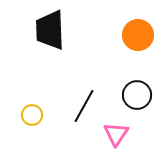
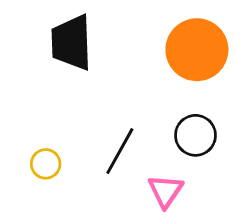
orange circle: (138, 35) -> (197, 50), size x1.4

